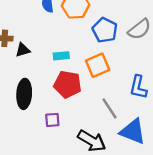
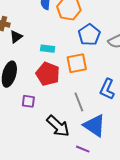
black triangle: (23, 50) -> (16, 37), turned -32

